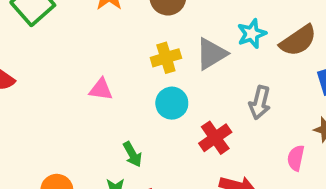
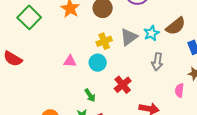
cyan star: (252, 34) -> (151, 33), moved
cyan circle: (172, 103) -> (98, 63), moved
red cross: (215, 138) -> (123, 85), moved

